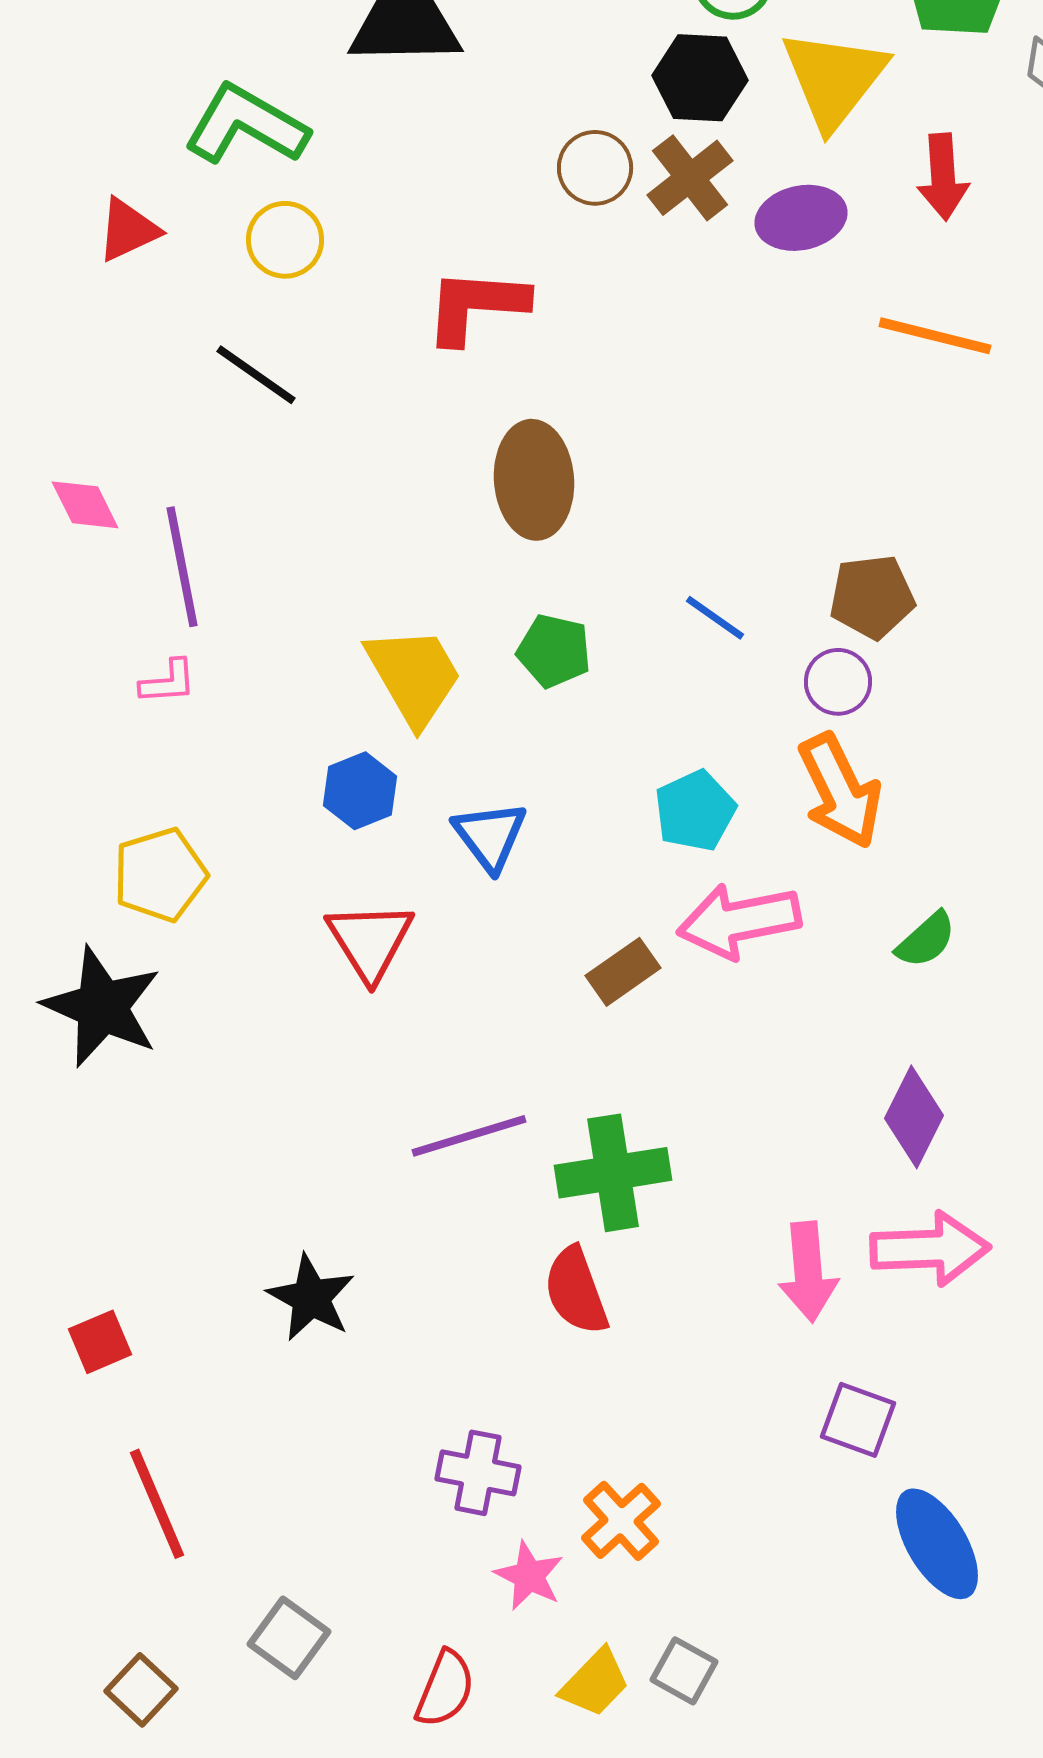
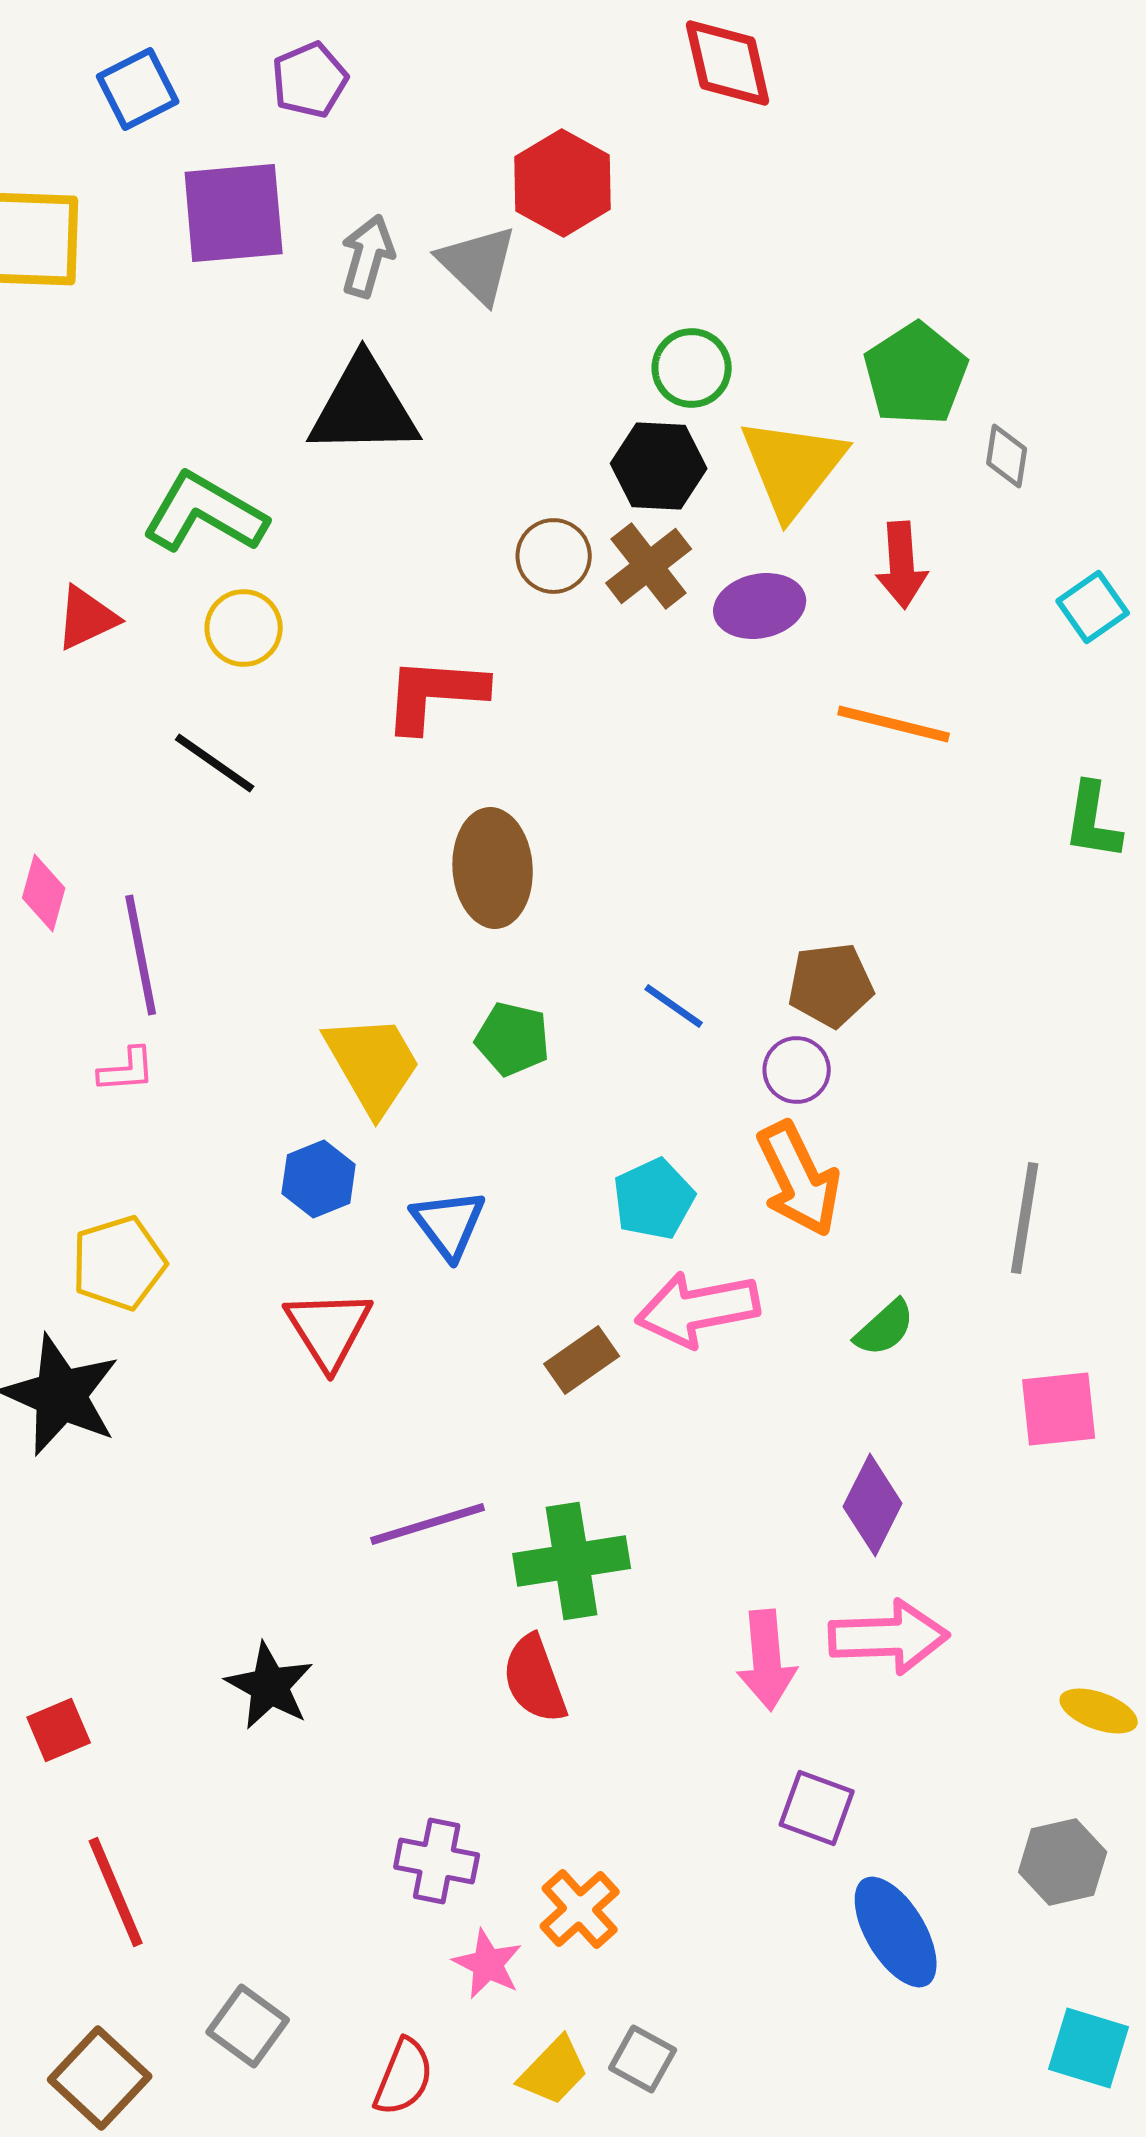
pink diamond: (85, 505) -> (44, 893), turned 42
brown square: (141, 1690) -> (100, 2078), size x1.4

